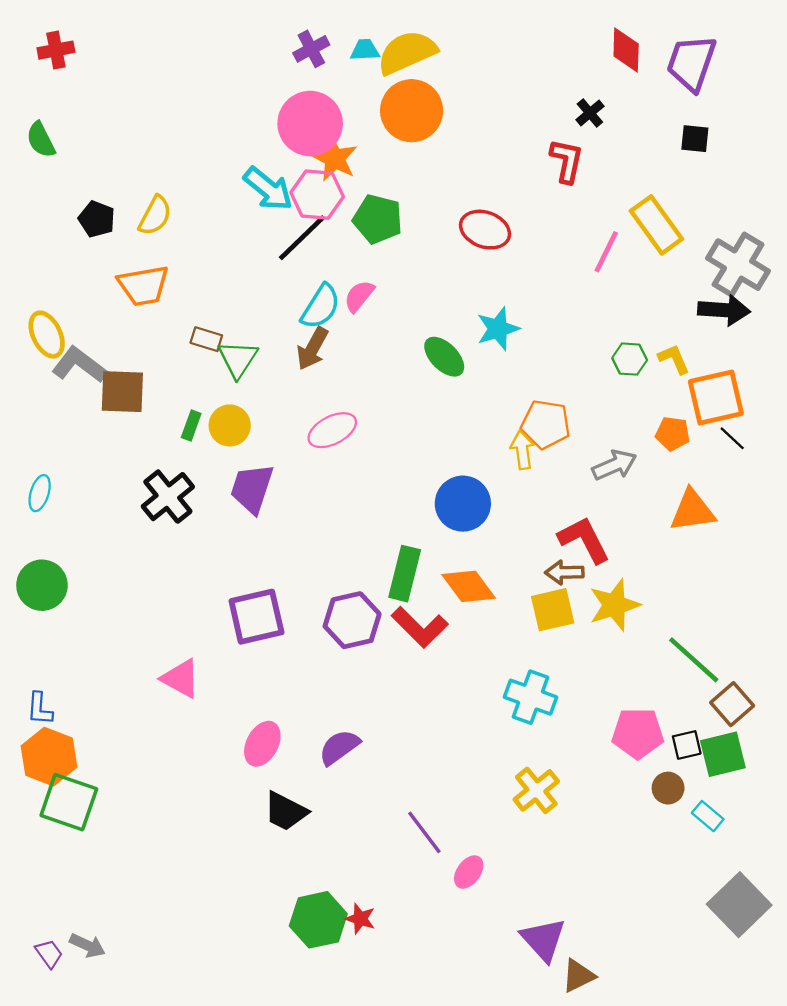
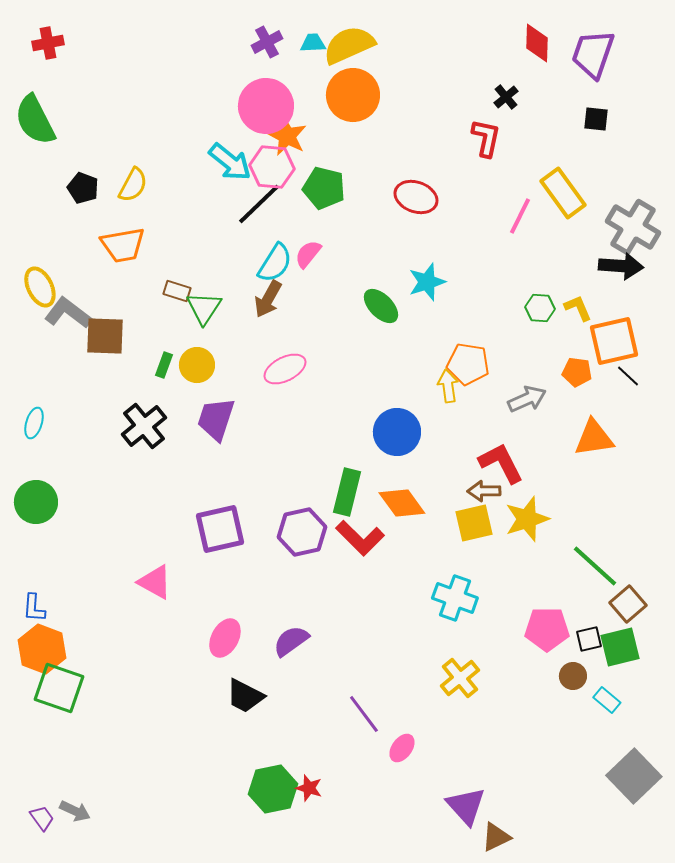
green semicircle: (41, 140) -> (35, 120), size x1.6

